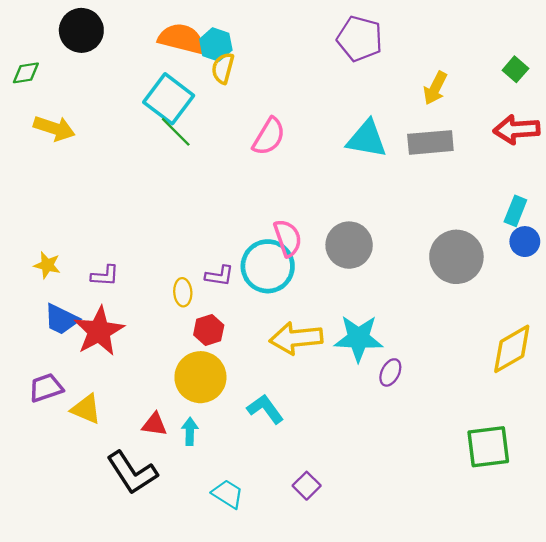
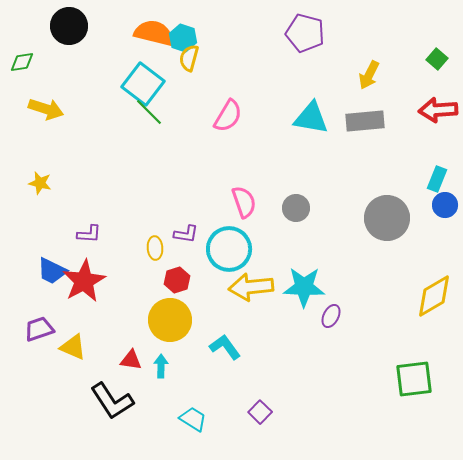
gray circle: (349, 245) -> (296, 208), size x0.7
yellow star: (47, 265) -> (40, 183), moved
cyan circle: (268, 266) -> (229, 249), moved

